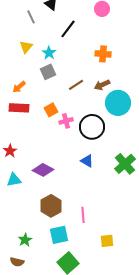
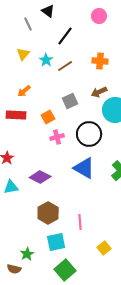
gray square: (48, 72) -> (70, 101), moved
brown line: (76, 85) -> (65, 66), moved
orange arrow: (19, 87) -> (24, 91), moved
pink cross: (66, 121) -> (57, 137), moved
blue triangle: (87, 161) -> (84, 168), size x1.6
green star: (25, 240) -> (27, 254), moved
yellow square: (107, 241) -> (104, 248), turned -32

